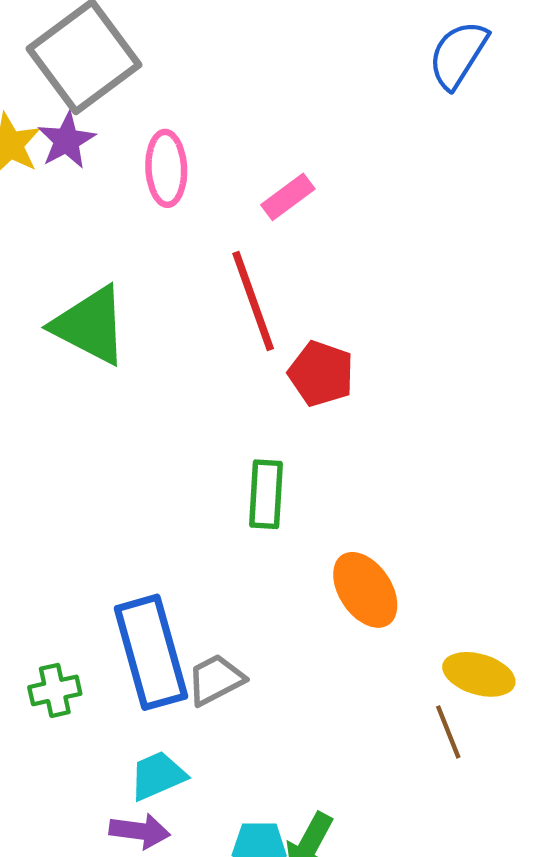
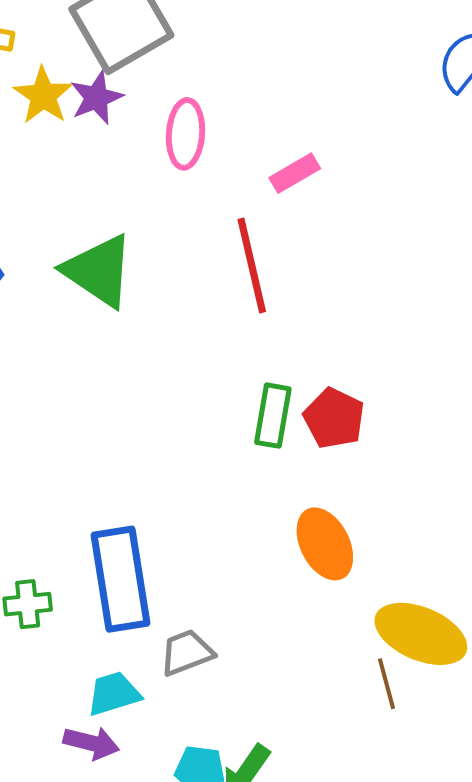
red pentagon: (321, 374) -> (334, 418), moved
green rectangle: (266, 494) -> (273, 416), moved
yellow ellipse: (479, 674) -> (421, 634), size x1.4
gray trapezoid: (216, 680) -> (187, 653), moved

